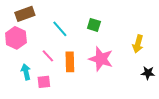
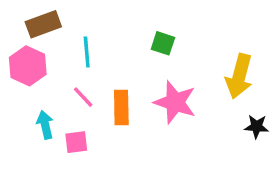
cyan line: (60, 29) -> (87, 52), moved, turned 36
yellow arrow: (138, 44) -> (239, 76), size x1.4

